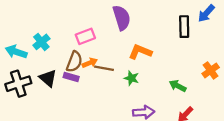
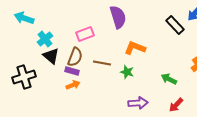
black rectangle: (184, 27) -> (175, 25), turned -42
cyan arrow: (16, 52) -> (24, 18), moved
orange arrow: (90, 63) -> (73, 85), moved
black triangle: (48, 78) -> (51, 56), moved

